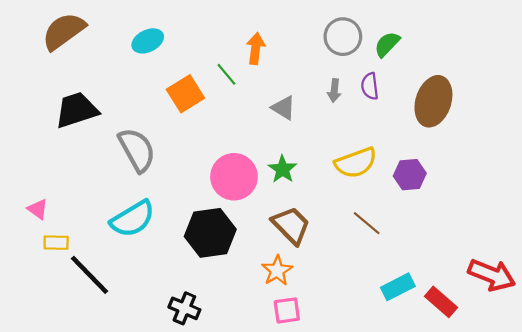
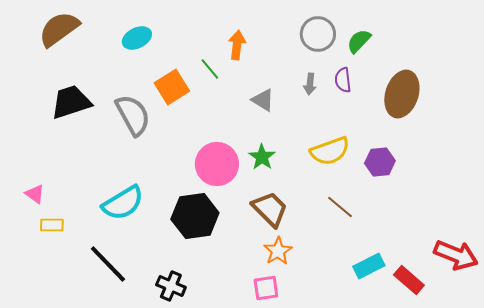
gray semicircle: (137, 150) -> (133, 115), moved
orange star: (277, 271) -> (278, 251), moved
black line: (89, 275) -> (108, 264), moved

